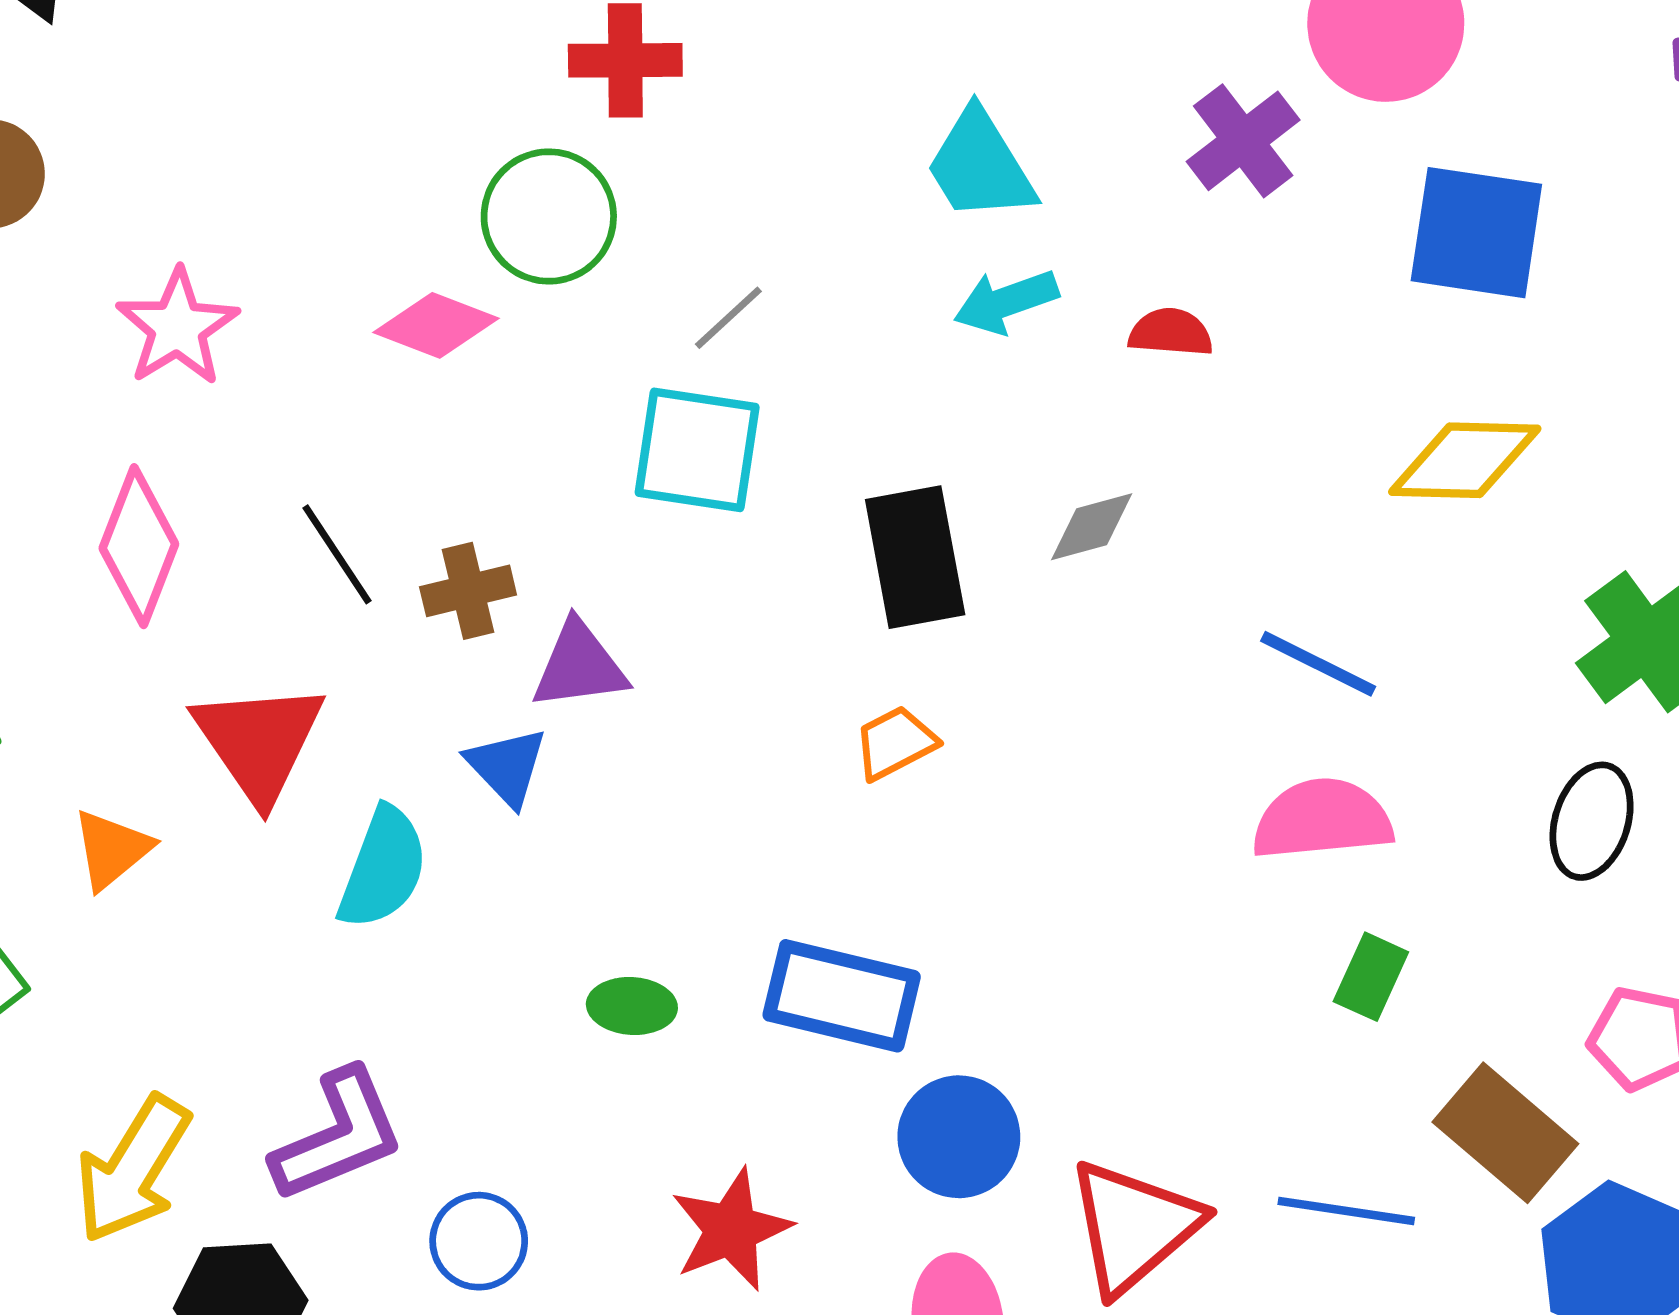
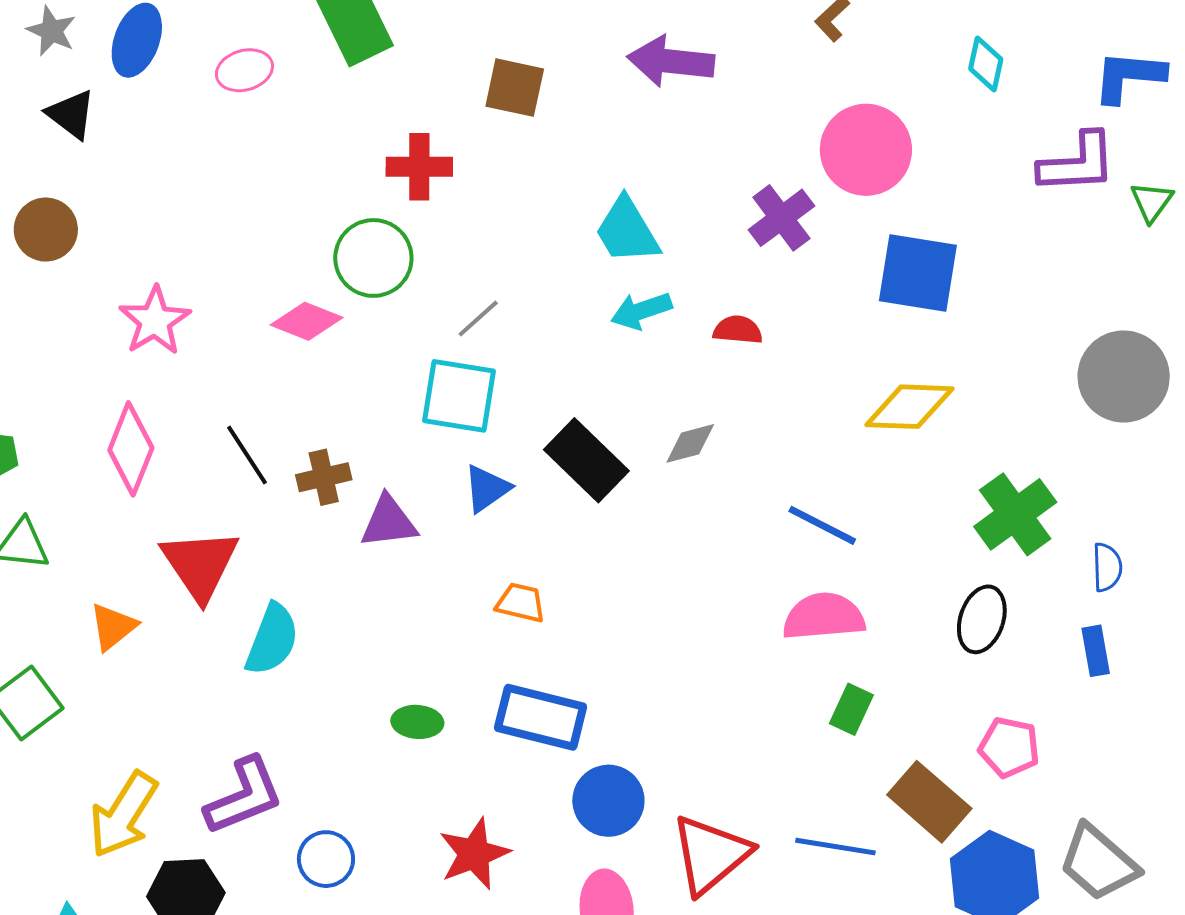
black rectangle: (915, 557) -> (586, 460), turned -36
orange trapezoid: (895, 743) -> (521, 603), moved, turned 40
blue triangle: (507, 766) -> (487, 489), moved, turned 38

